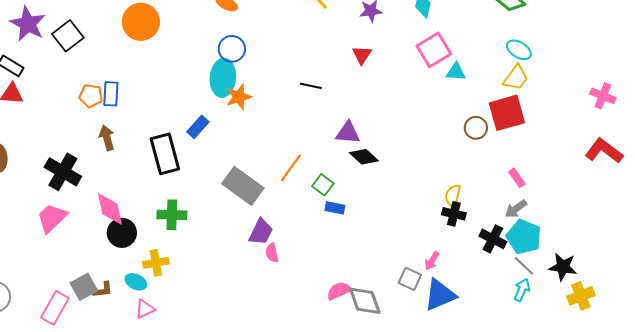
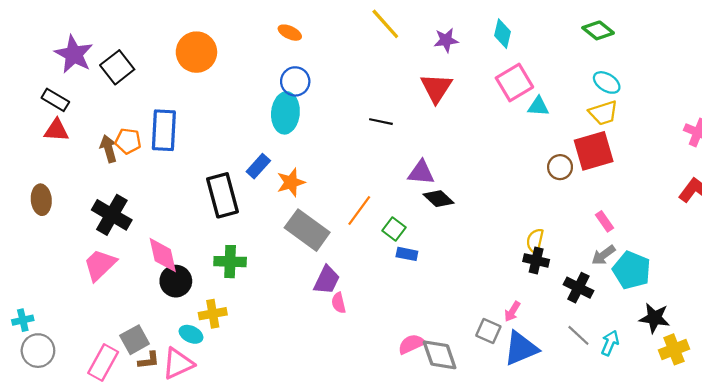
red triangle: (362, 55) -> (436, 88), size x1.5
yellow trapezoid: (516, 78) -> (603, 113), turned 36
blue rectangle: (111, 94) -> (164, 130), size x1.5
orange pentagon: (91, 96) -> (128, 141), moved
orange star: (239, 97) -> (291, 182), moved
brown arrow: (107, 138) -> (109, 149), moved
cyan pentagon: (524, 237) -> (632, 270), moved
gray line: (524, 266) -> (578, 335), moved
brown L-shape: (103, 290) -> (149, 360), moved
pink triangle: (145, 309) -> (178, 364), moved, size x1.5

